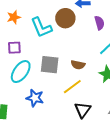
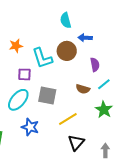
purple semicircle: (99, 23) -> (95, 65), moved
purple square: (14, 48) -> (24, 74), moved
brown semicircle: (78, 65) -> (83, 89), moved

